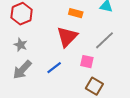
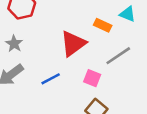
orange rectangle: (76, 13) -> (103, 25), moved

